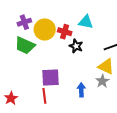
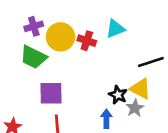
cyan triangle: (86, 22) -> (115, 29), turned -35
black star: (76, 46) -> (118, 95), moved
purple square: (50, 77) -> (51, 93), moved

